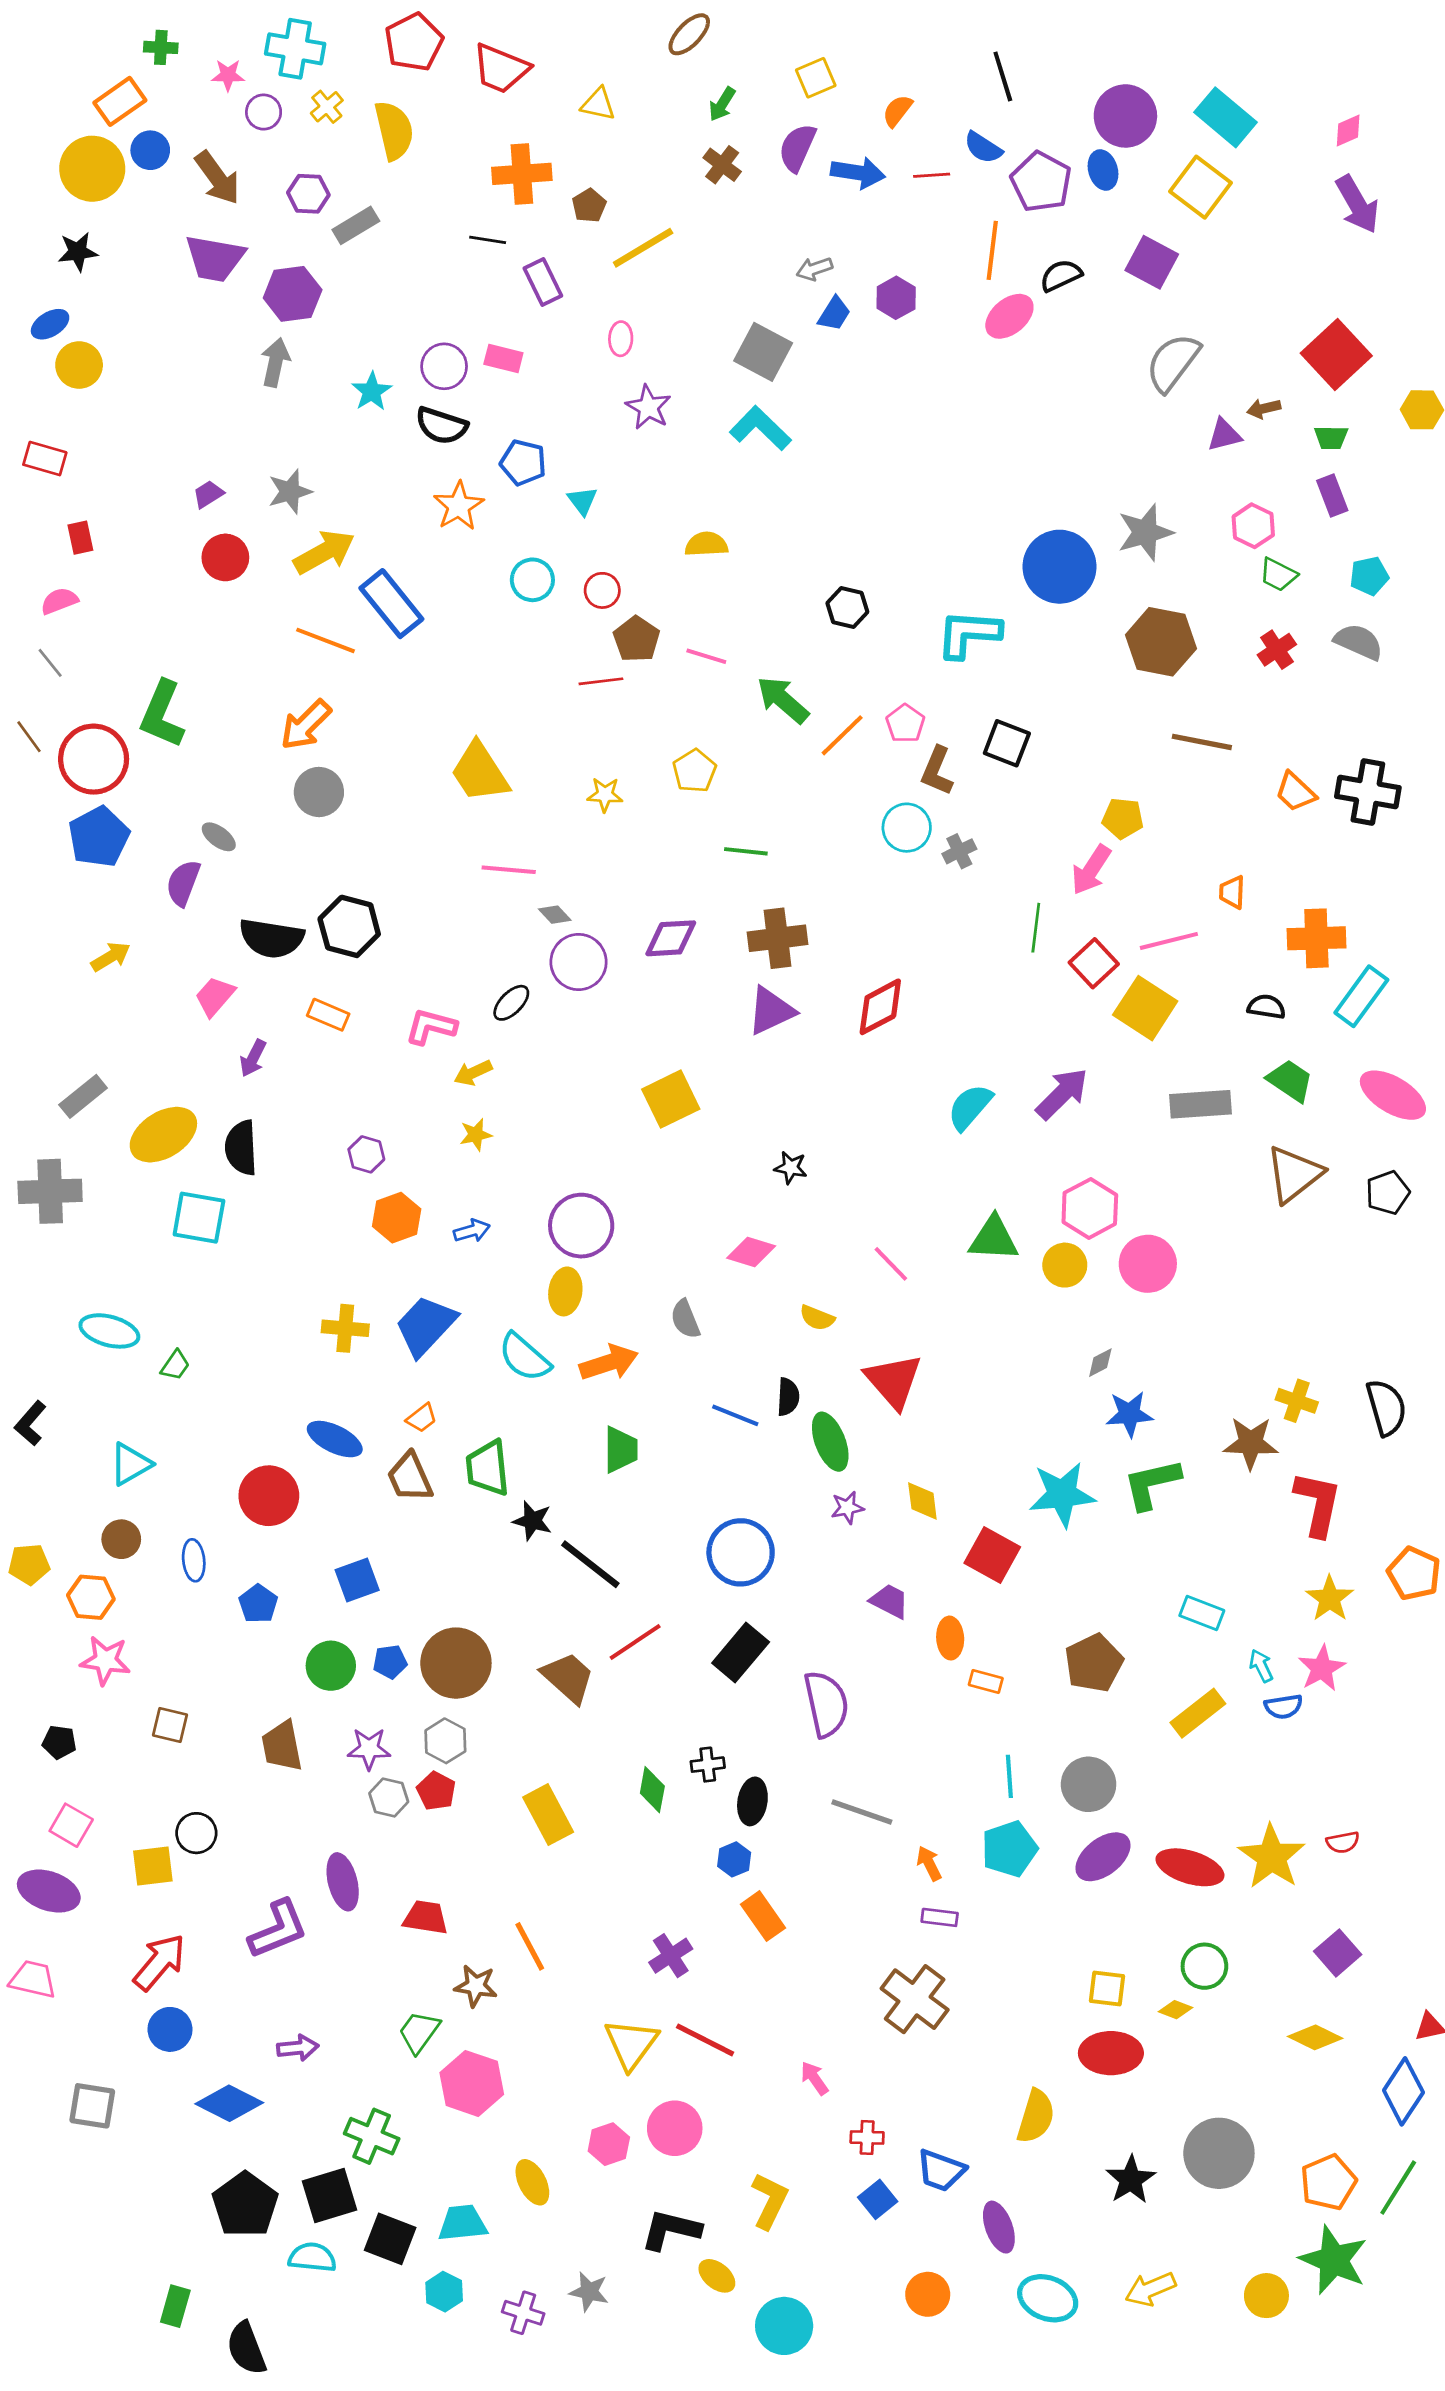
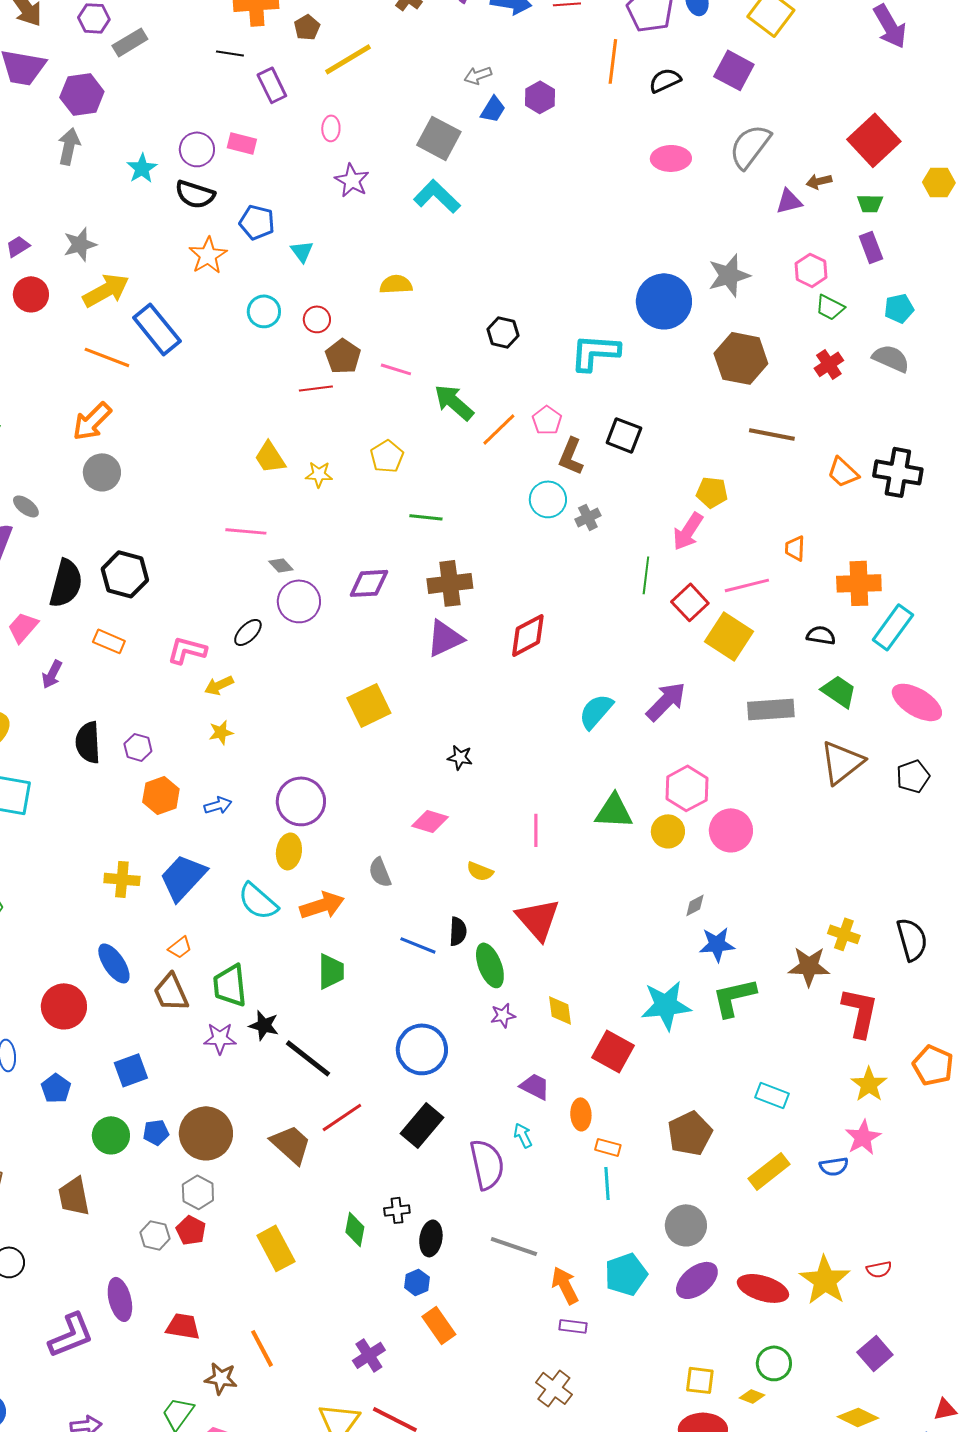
pink ellipse: (1009, 316) -> (671, 158), moved, turned 39
yellow trapezoid: (480, 772) -> (270, 457), moved, size x0.7
black semicircle: (271, 938) -> (66, 583), turned -84
black semicircle: (241, 1148) -> (88, 742), moved
pink line: (891, 1264) -> (536, 830), turned 44
blue ellipse: (335, 1439) -> (114, 963), turned 30
cyan arrow: (1261, 1666) -> (523, 1135), moved
purple star: (369, 1749) -> (220, 1038), moved
cyan line: (1009, 1776) -> (607, 1183), moved
orange arrow: (929, 1863) -> (565, 1285), size x1.4
brown cross: (915, 1999) -> (554, 1388), size x0.7

